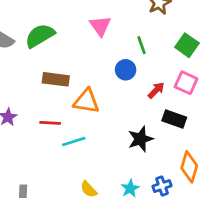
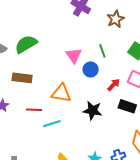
pink triangle: (100, 26) -> (74, 55), moved
brown rectangle: (56, 79) -> (22, 78), moved
black star: (140, 139) -> (93, 111), moved, turned 30

